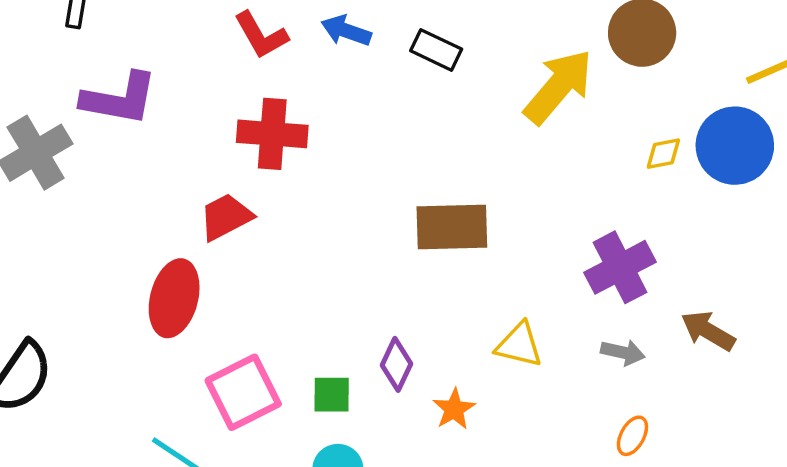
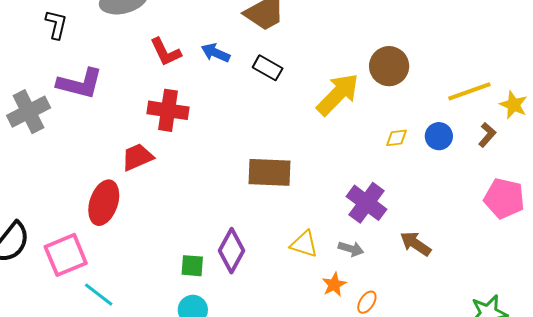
blue circle: (735, 146) -> (439, 136), size x0.6
purple cross: (620, 267) -> (367, 203), turned -30
gray arrow: (623, 352) -> (351, 249), moved
purple diamond: (396, 364) -> (231, 251), size x1.4
pink square: (243, 392) -> (66, 255), moved
orange star: (454, 409) -> (334, 285), moved

